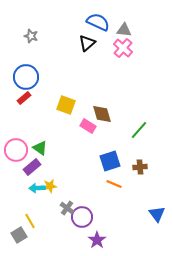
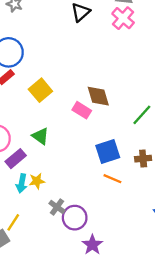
yellow square: (66, 105) -> (40, 90), moved, turned 30
green triangle: (40, 148) -> (40, 136), moved
cyan arrow: (37, 188) -> (22, 183), turned -77
yellow line: (30, 221) -> (13, 222), turned 63

